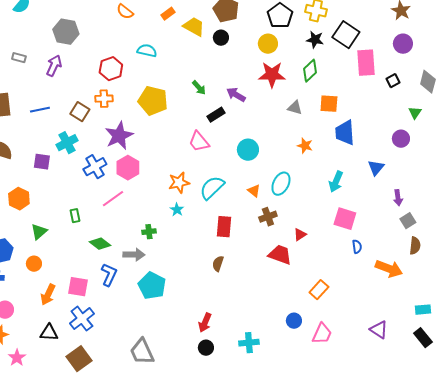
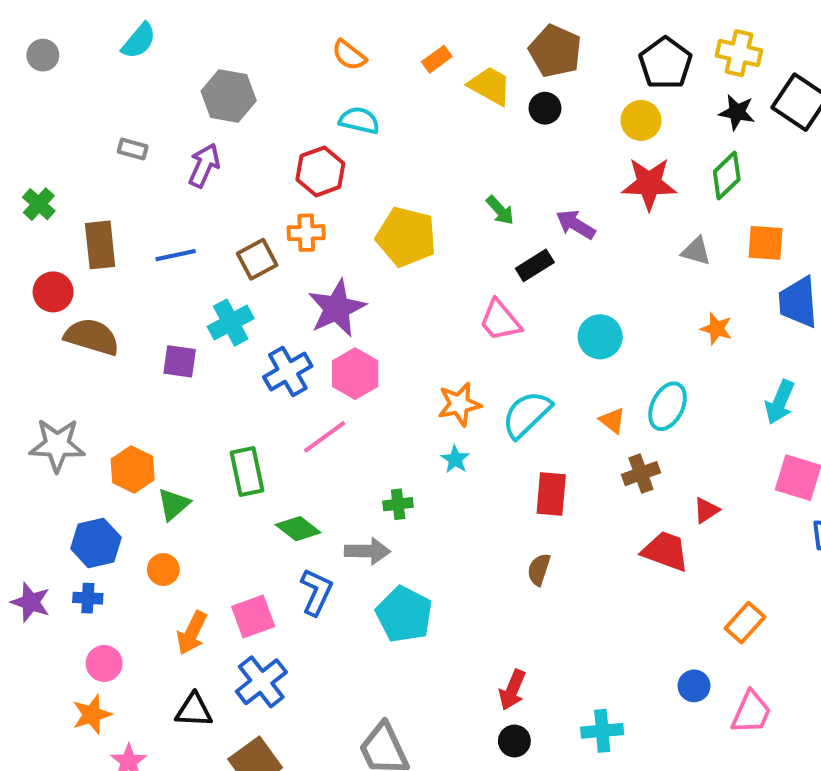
cyan semicircle: (147, 51) -> (359, 120), moved
brown square: (80, 112) -> (257, 259), turned 30
orange hexagon: (19, 199) -> (133, 469), moved
green rectangle: (75, 216) -> (247, 472), size x1.6
pink square: (78, 287) -> (253, 616), turned -30

